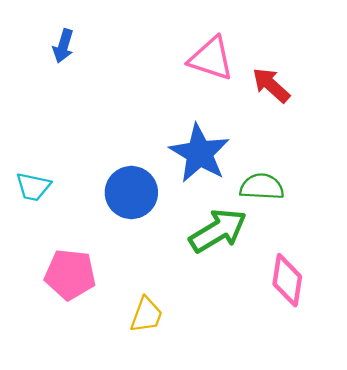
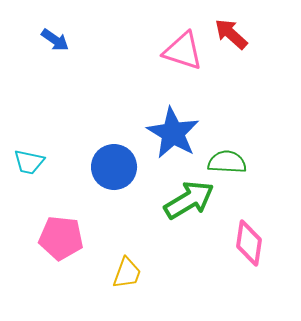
blue arrow: (63, 46) -> (55, 40), turned -72
red arrow: (271, 85) -> (231, 34), moved

